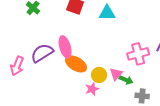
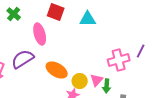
pink ellipse: (65, 47) -> (40, 34), moved
green arrow: (126, 80) -> (107, 86), turned 72

